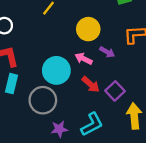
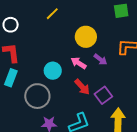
cyan circle: (56, 70) -> (53, 71), size x0.7

